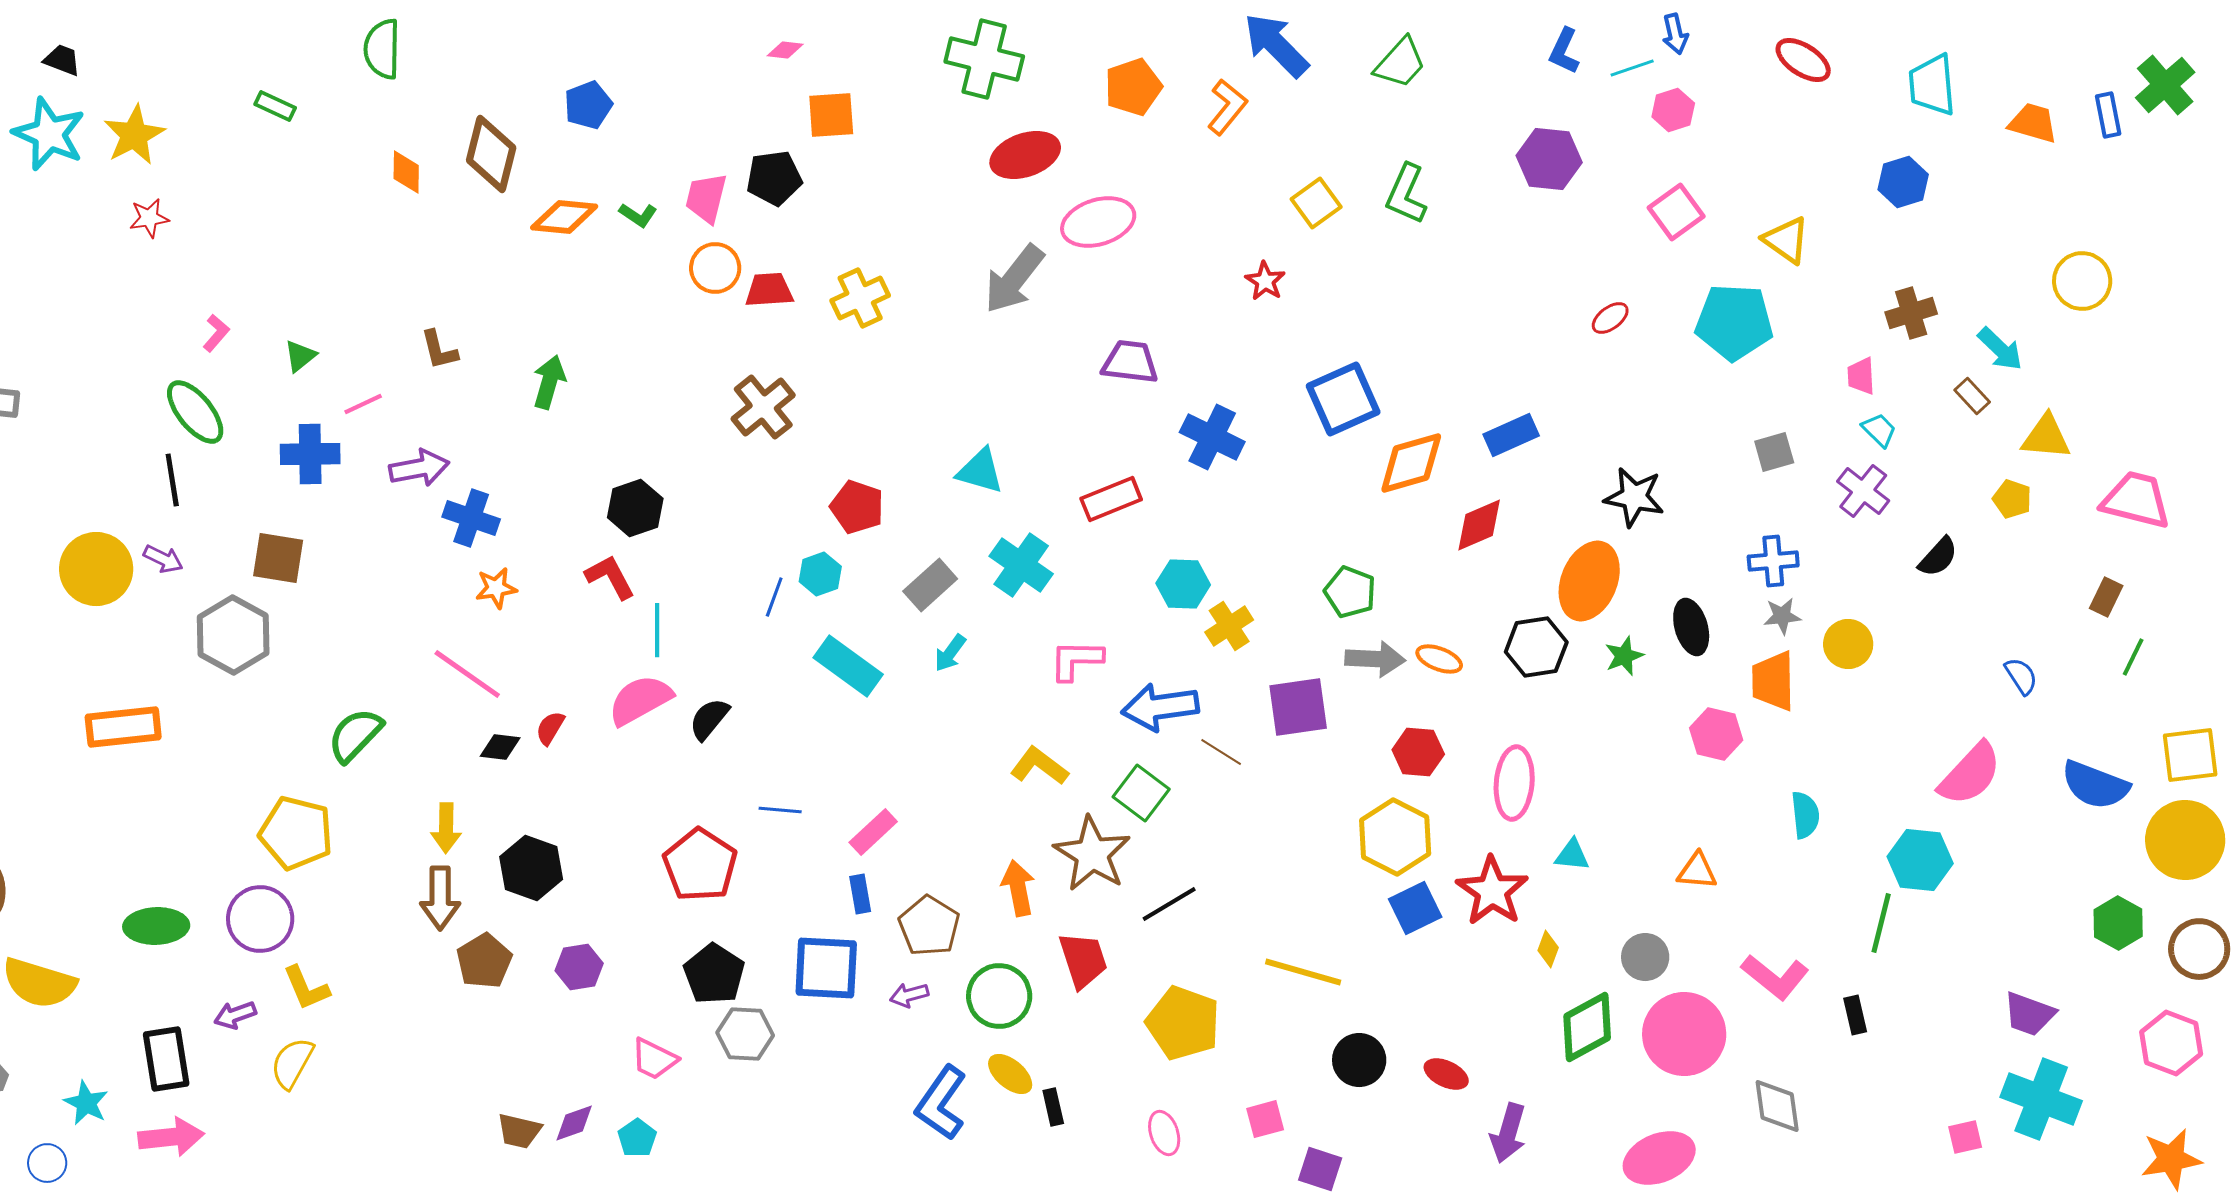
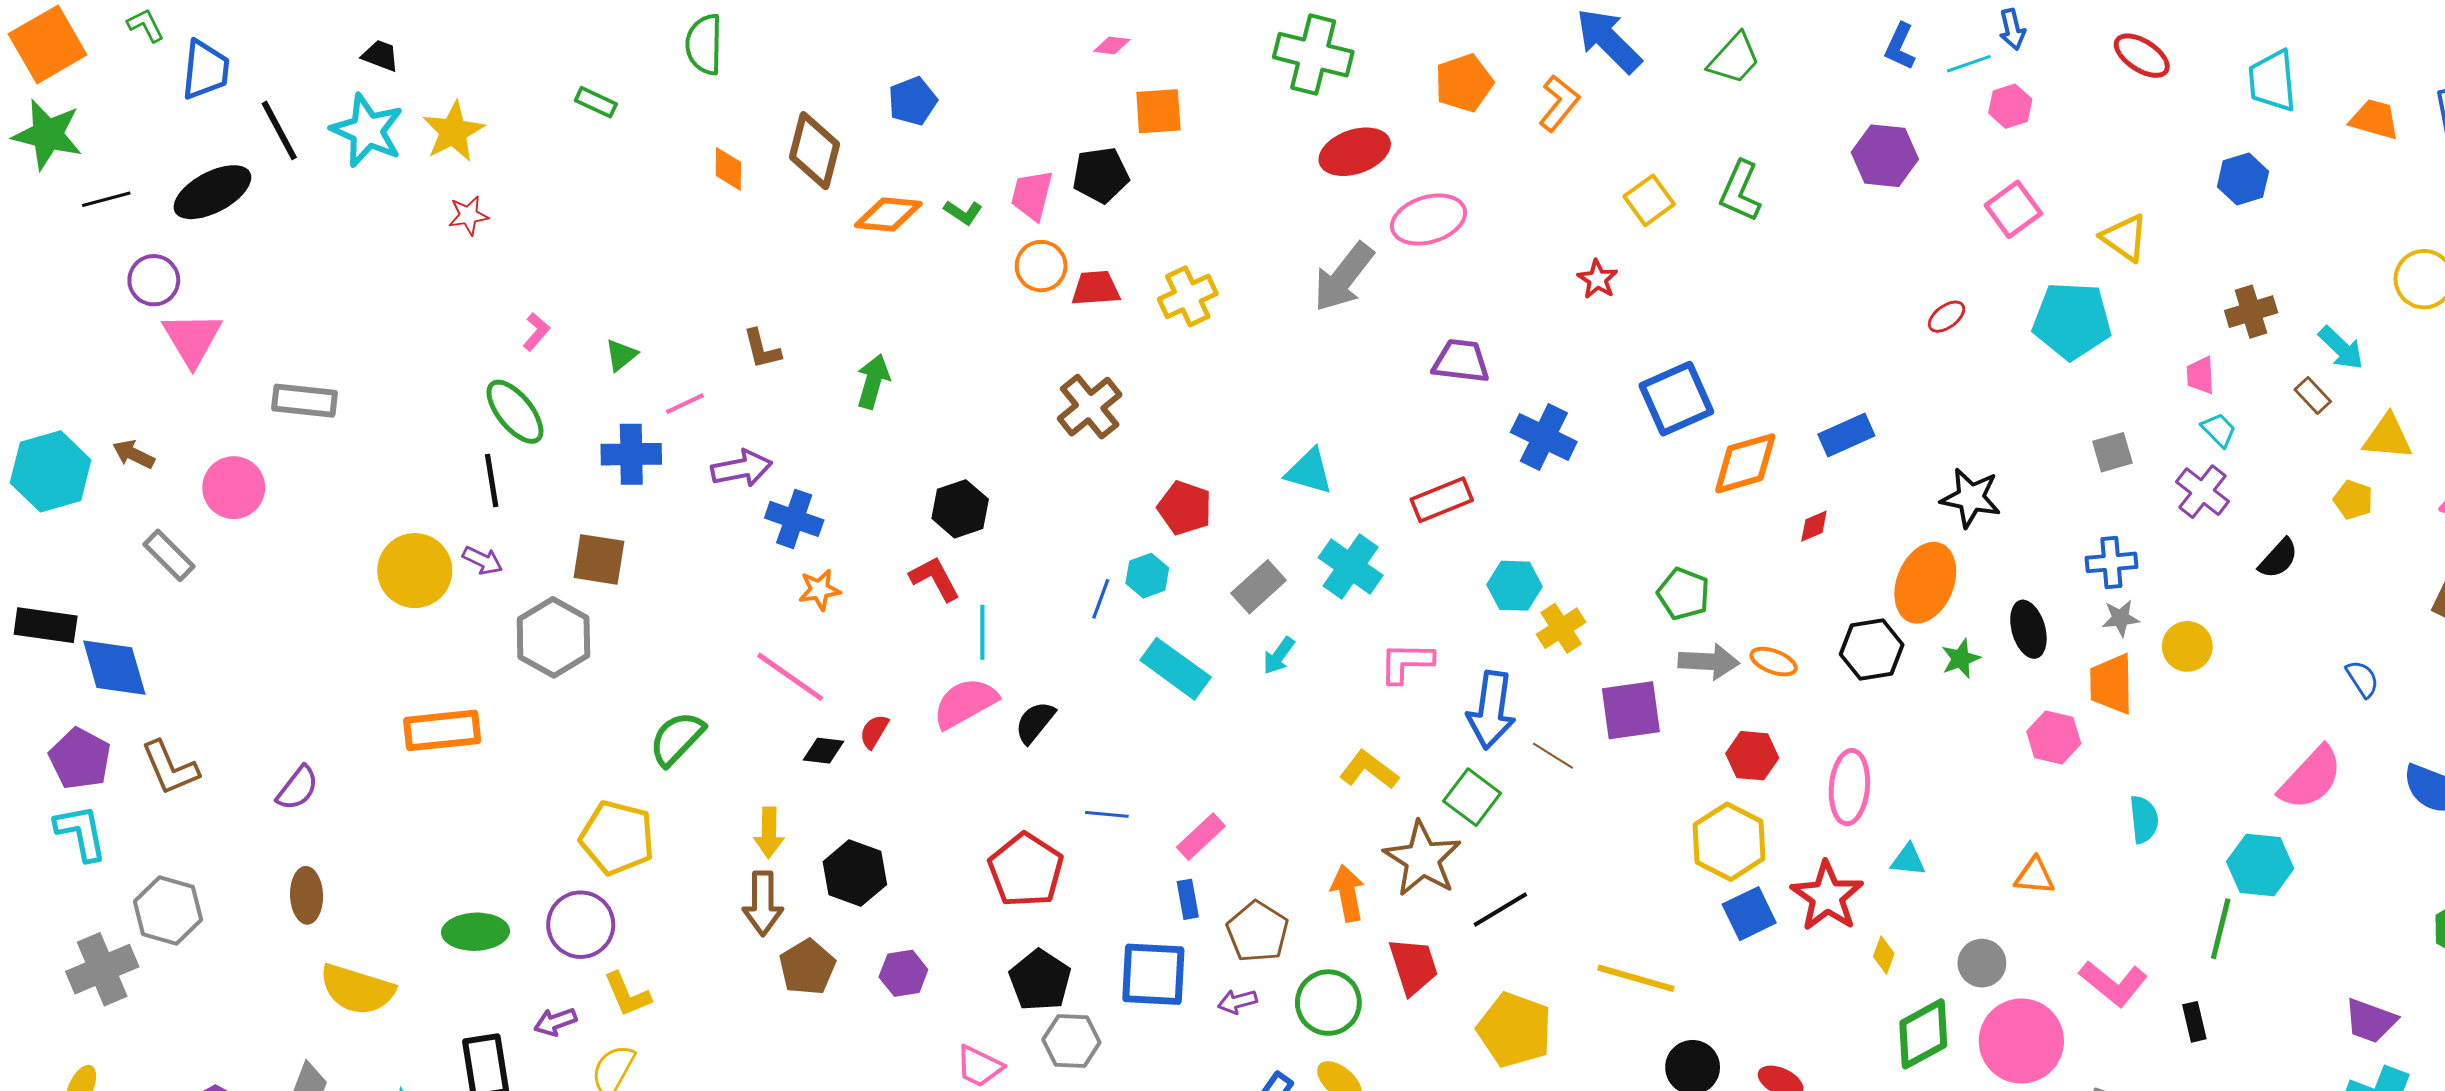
red diamond: (1479, 525) -> (1814, 526), size x0.6
blue arrow: (1160, 707) -> (1491, 710), turned -74

